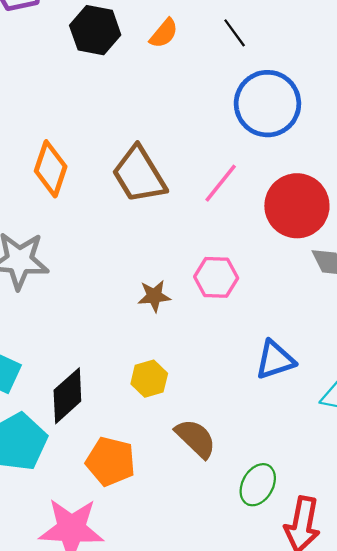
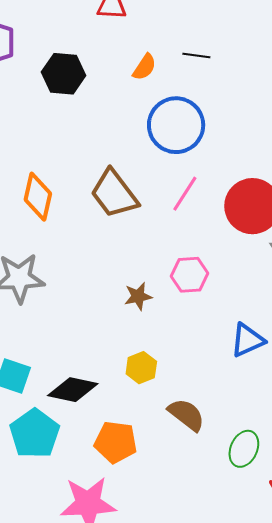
orange semicircle: (164, 33) -> (144, 67), moved
black line: (235, 33) -> (196, 56), moved, turned -40
blue circle: (267, 104) -> (176, 125), moved
black diamond: (67, 396) -> (73, 390), turned 60

